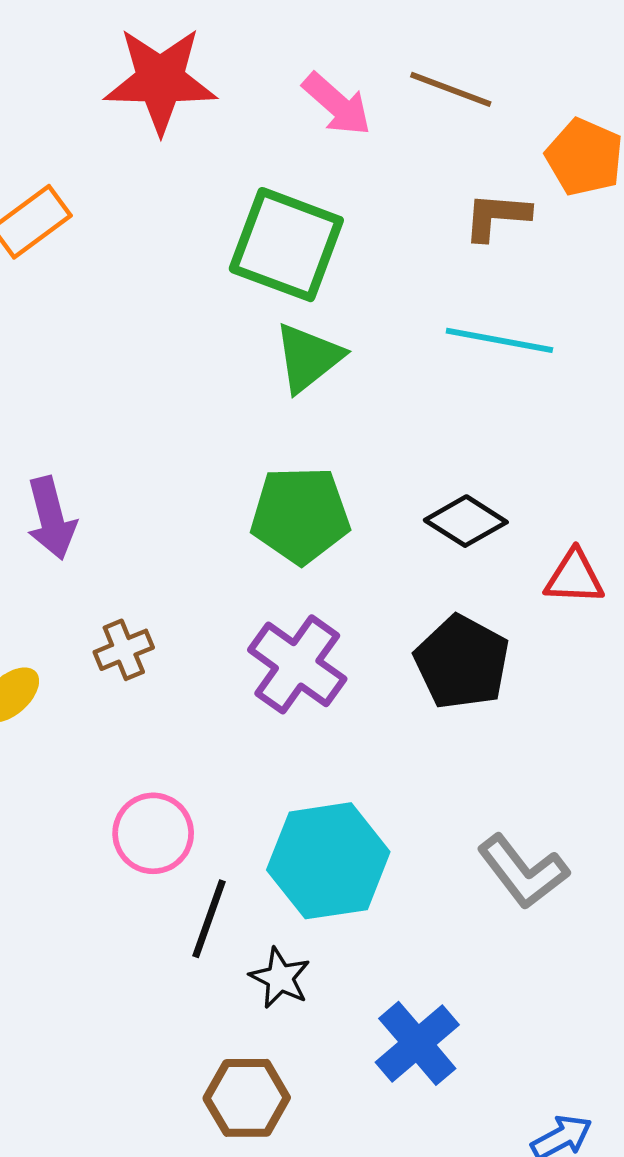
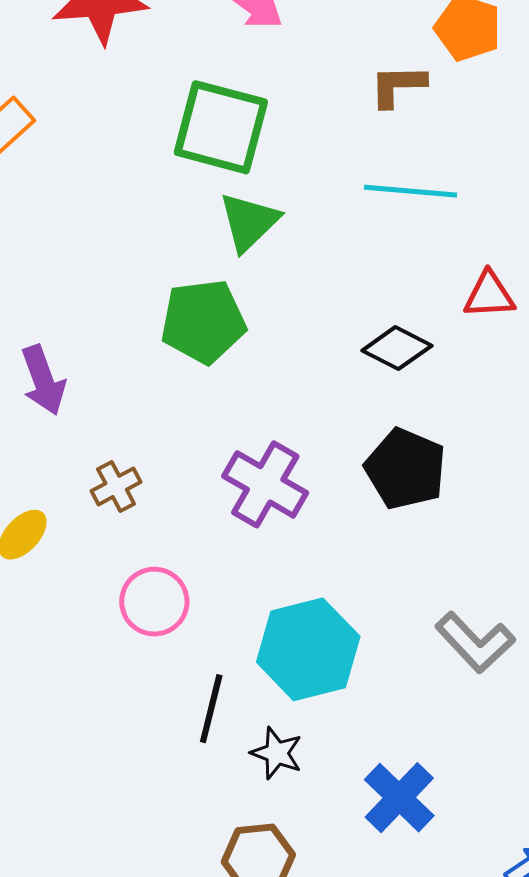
green pentagon: (300, 515) -> (203, 322), moved
red triangle: (574, 577) -> (489, 295), moved
pink circle: (153, 833) -> (154, 602), moved

